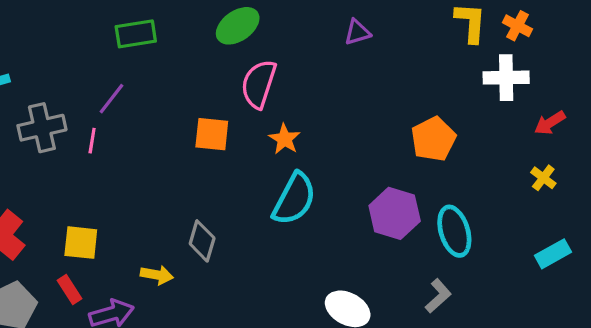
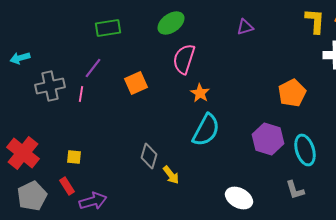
orange square: (212, 134) -> (136, 83), moved, turned -30
yellow square: (81, 243) -> (74, 157), size x0.7
yellow arrow: (157, 275) -> (171, 175), moved, turned 42
gray L-shape: (438, 296) -> (295, 190), turned 115

